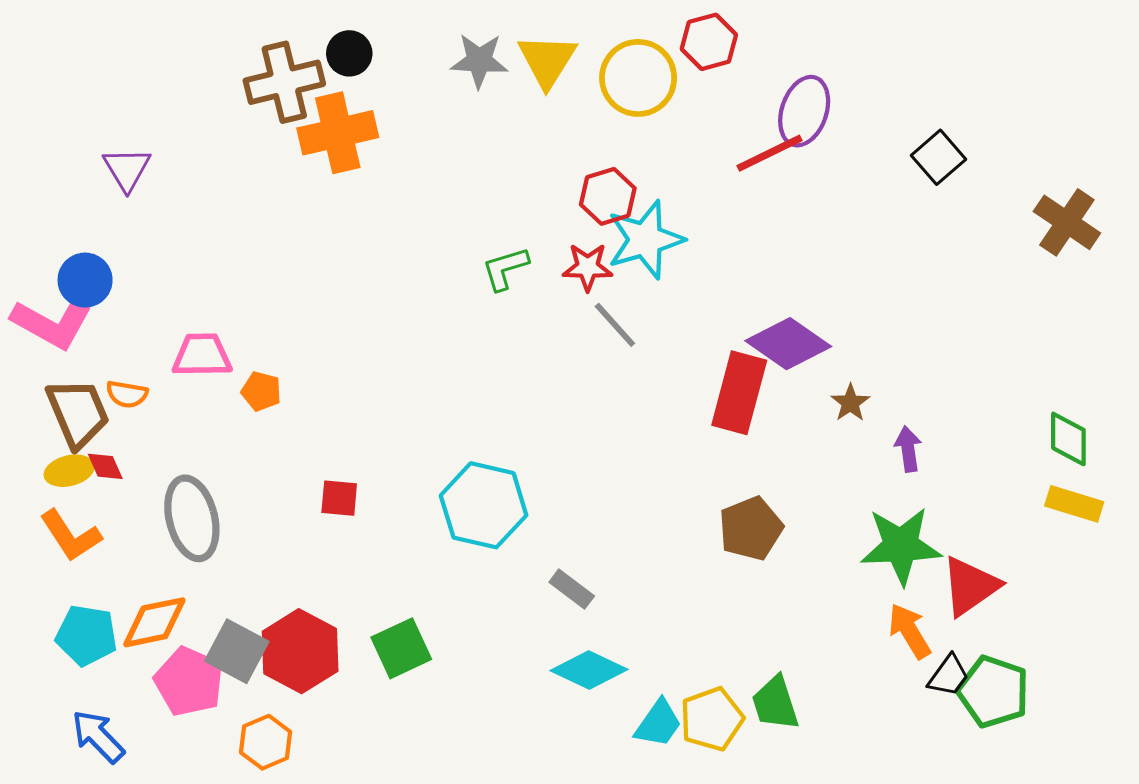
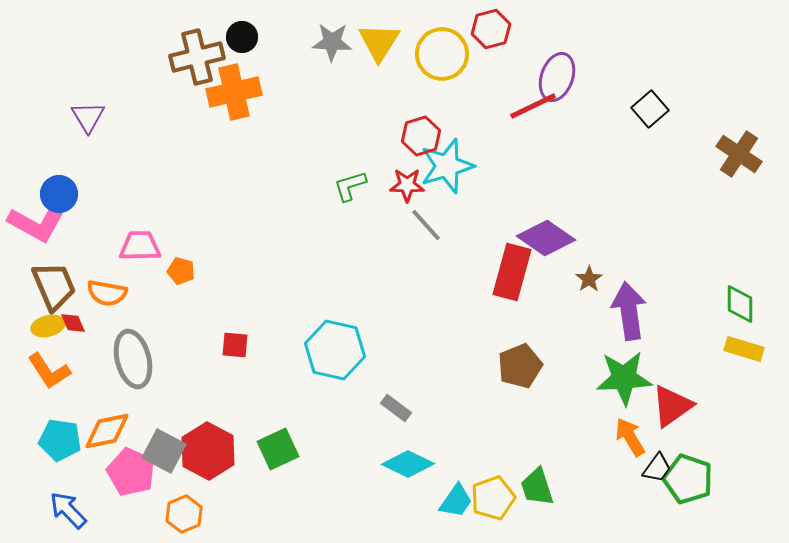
orange semicircle: (127, 394) -> (107, 293), moved, size x1.4
purple arrow: (908, 449) -> (629, 311), size x1.8

